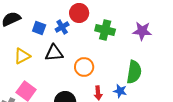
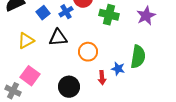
blue square: (39, 28) -> (43, 13), turned 32
purple star: (142, 31) -> (146, 16), turned -30
blue star: (120, 91) -> (118, 69), moved

